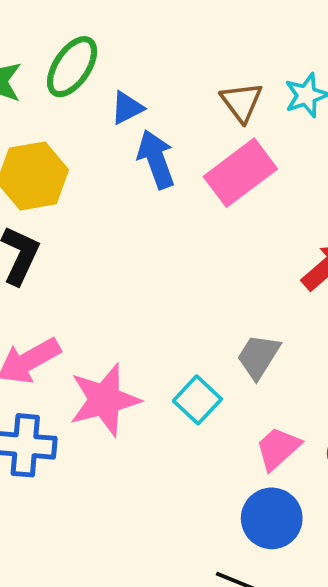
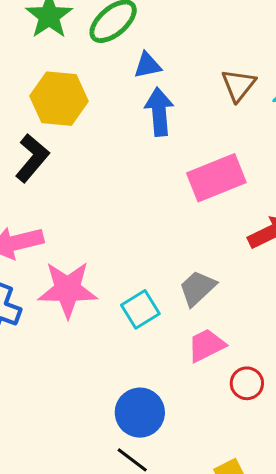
pink rectangle: (240, 173) -> (216, 178), moved
pink trapezoid: (278, 448) -> (206, 345), moved
blue circle: (272, 518) -> (140, 413), moved

